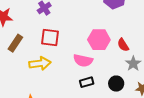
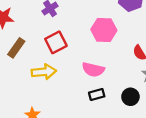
red square: (50, 37) -> (56, 42), turned -36
pink hexagon: (99, 40) -> (104, 30), moved

